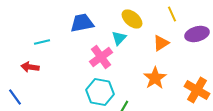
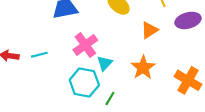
cyan triangle: (119, 38) -> (105, 63), moved
cyan line: (42, 42) -> (39, 55), moved

